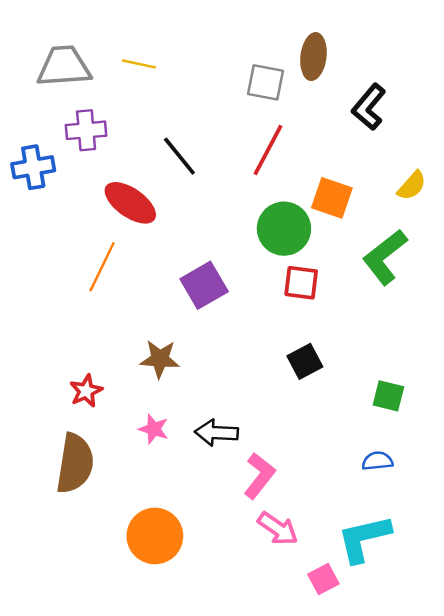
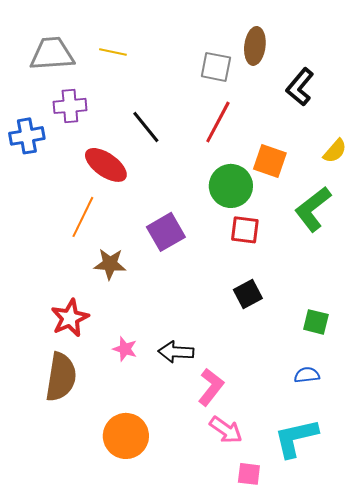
brown star: (160, 359) -> (110, 264), moved
red star: (86, 391) -> (70, 318), size x1.4
pink square: (323, 579) -> (249, 474), moved, turned 35

